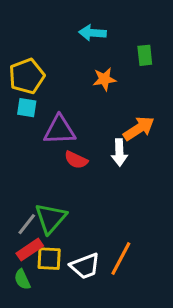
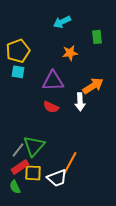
cyan arrow: (92, 33) -> (62, 22), turned -30
purple triangle: (60, 130) -> (53, 81), moved
orange line: (121, 259) -> (70, 163), moved

